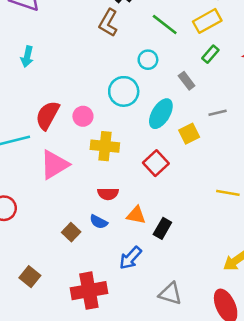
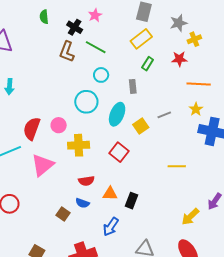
green line: (165, 25) -> (96, 47), moved
gray rectangle: (187, 81) -> (133, 86), turned 40
gray line: (218, 113) -> (164, 115), moved

